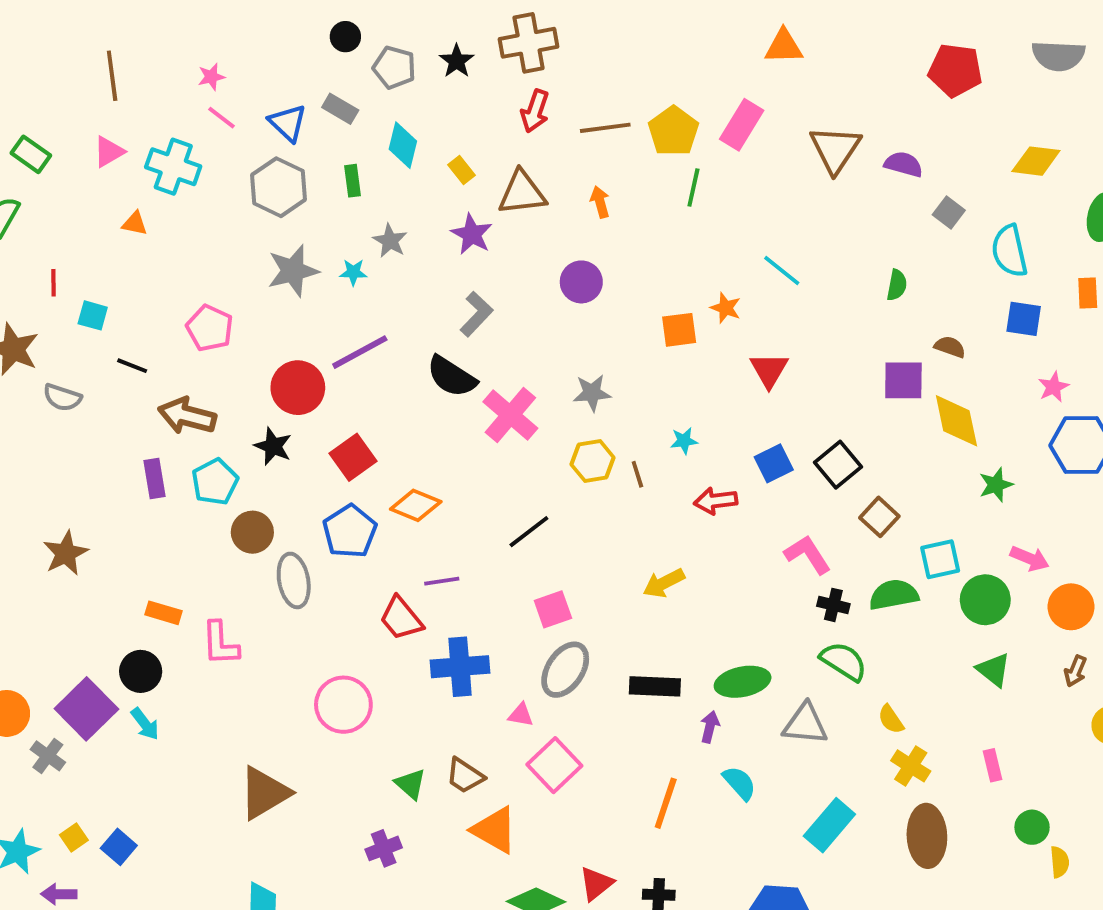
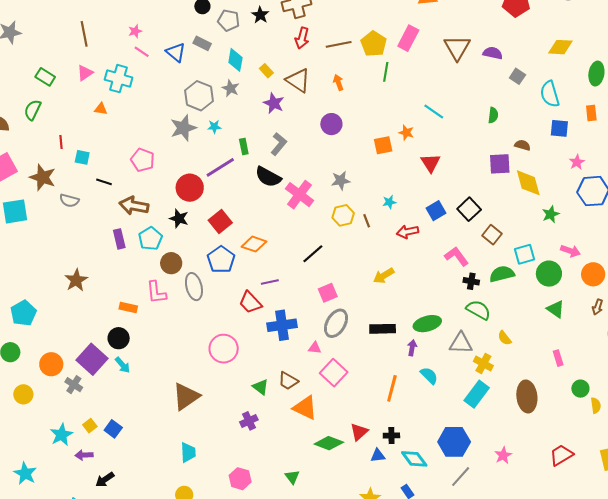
green rectangle: (353, 181) -> (244, 147), moved
gray hexagon: (279, 187) -> (199, 96), moved
brown triangle: (522, 193) -> (298, 80), turned 44
gray star: (390, 241) -> (231, 88), moved
pink L-shape: (220, 643) -> (156, 292), moved
yellow cross: (911, 766) -> (483, 364), moved

